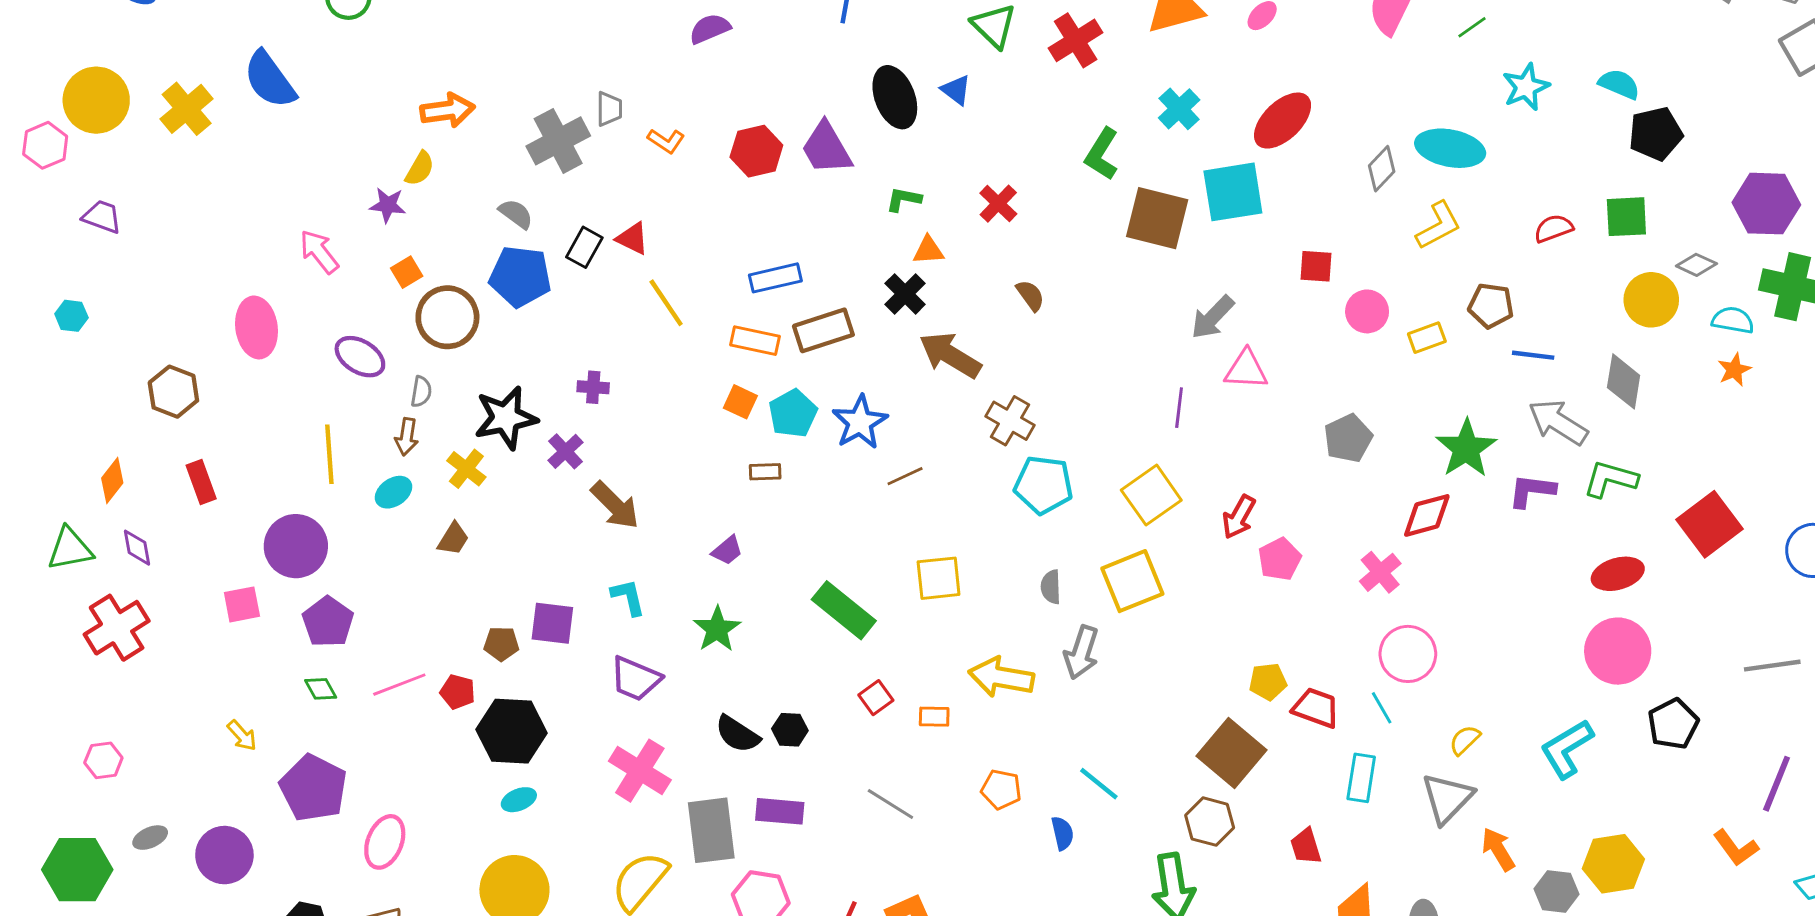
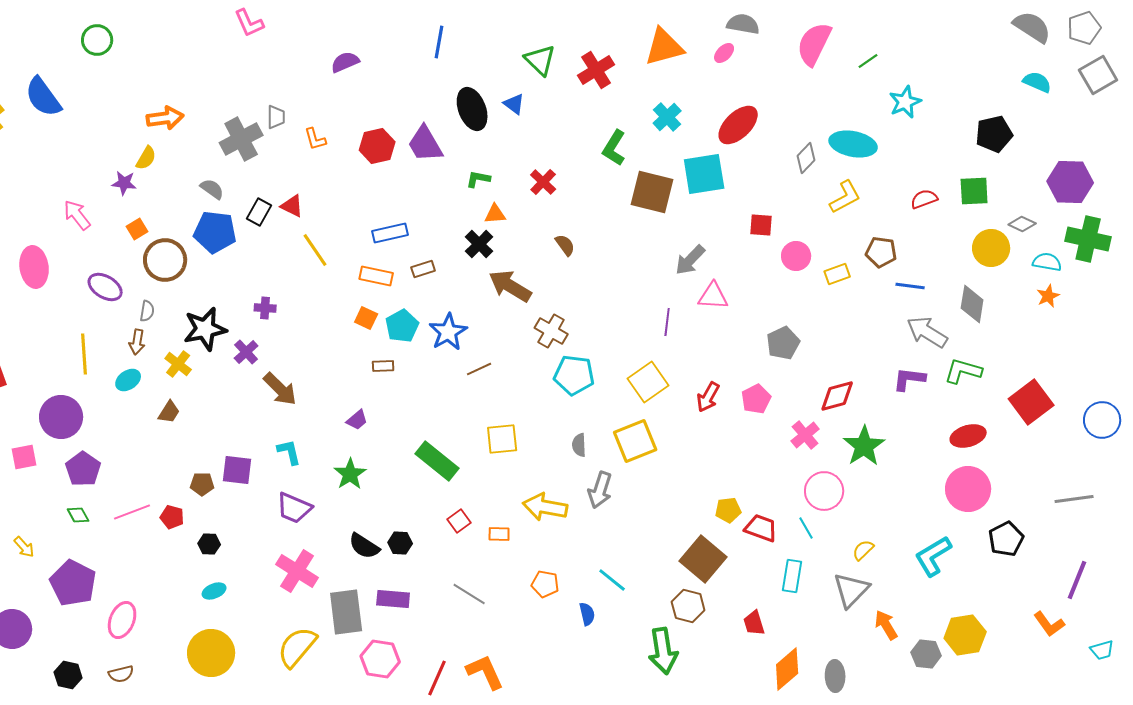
cyan semicircle: (1619, 84) -> (1037, 82), moved
orange L-shape: (666, 141) -> (315, 139), turned 40
brown rectangle: (823, 330) -> (423, 269), size x0.6
green star: (1466, 448) -> (864, 446), moved
pink pentagon: (1280, 559) -> (756, 399), moved
black hexagon: (512, 731) -> (209, 544), size x0.5

